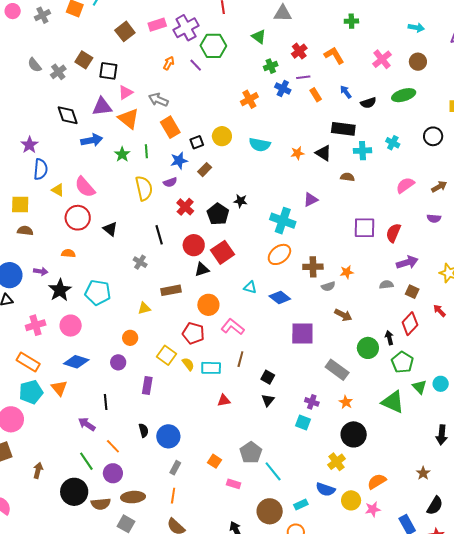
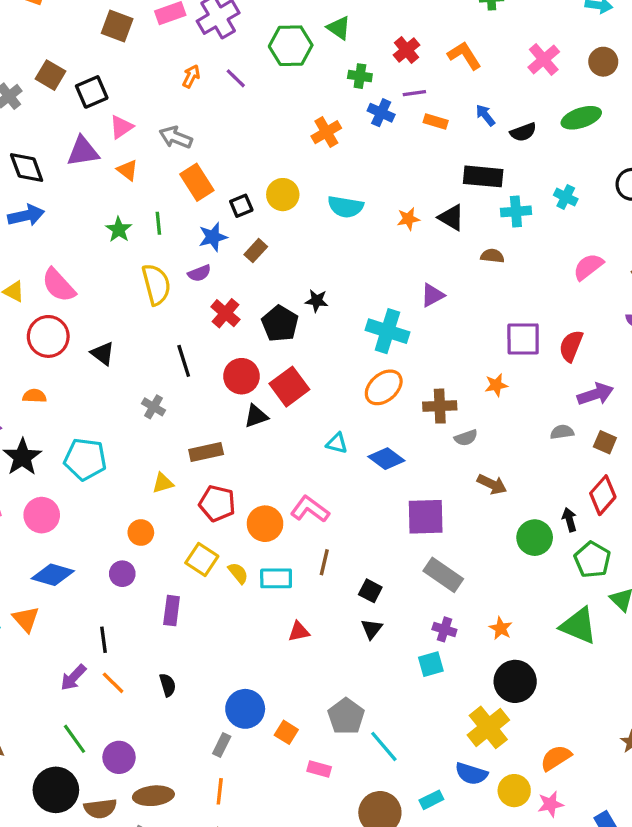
brown square: (125, 31) -> (117, 26), turned -30
green hexagon: (213, 46) -> (291, 46), moved
green cross: (271, 66) -> (360, 76), turned 32
black square: (108, 71) -> (92, 92), turned -30
orange rectangle: (316, 95) -> (436, 121), turned -40
orange triangle: (129, 119) -> (127, 170), size x0.6
blue arrow: (92, 140) -> (26, 215), moved
orange star: (347, 272) -> (496, 385), moved
orange circle: (208, 305) -> (265, 524), moved
red pentagon: (193, 333) -> (217, 503), moved
gray rectangle: (337, 370) -> (443, 575), moved
cyan square: (303, 423) -> (431, 664), turned -35
purple arrow: (87, 424) -> (73, 678), turned -78
blue circle: (168, 436) -> (245, 709), moved
orange line: (113, 446) -> (113, 683), moved
yellow cross: (337, 462) -> (488, 727), size x1.4

